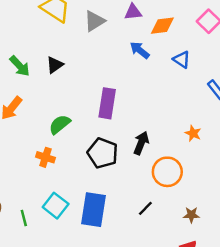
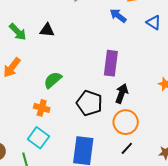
black triangle: (55, 65) -> (47, 30), turned 42
purple rectangle: (107, 103) -> (111, 63), moved
orange circle: (167, 172) -> (126, 122), moved
cyan square: (56, 206) -> (38, 138), moved

